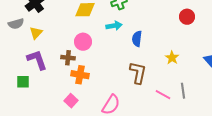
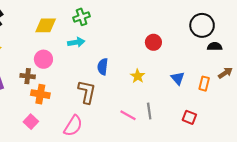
red circle: (187, 17) -> (153, 42), moved
blue semicircle: (137, 39) -> (103, 67), moved
brown L-shape: (138, 73) -> (87, 92), moved

